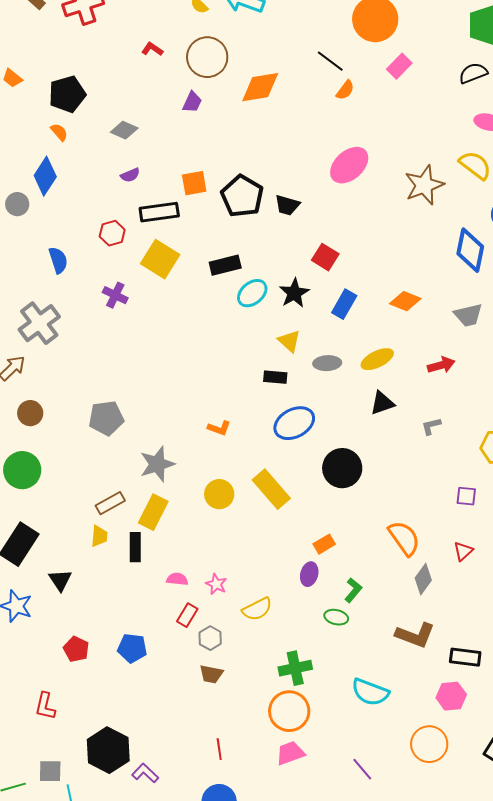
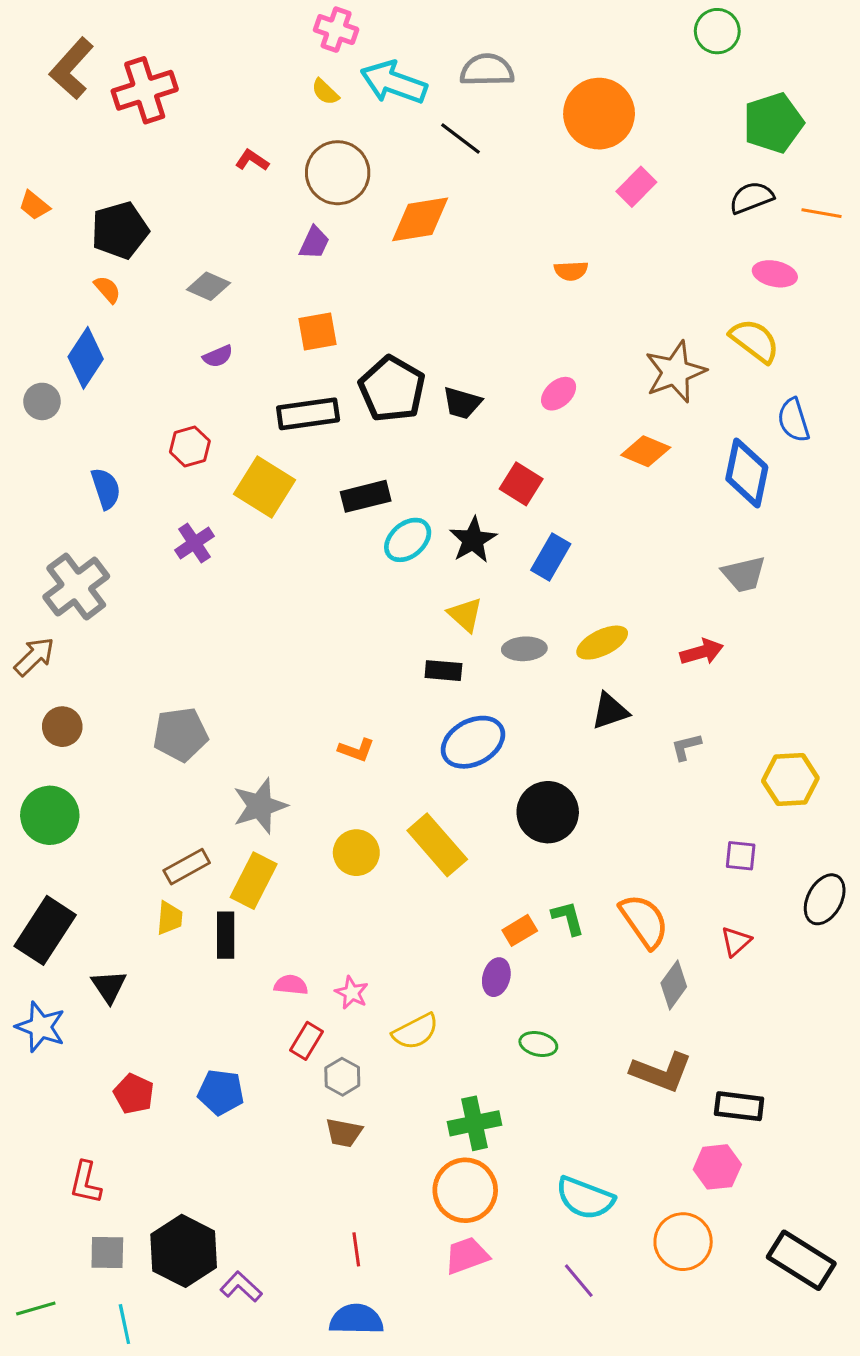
black line: (330, 61) -> (461, 138), moved
orange semicircle: (345, 90) -> (571, 271), moved, turned 50
pink ellipse: (349, 165) -> (559, 394), moved, size x0.6
orange square: (194, 183) -> (317, 331), moved
black rectangle: (159, 212) -> (308, 414), moved
purple cross: (115, 295) -> (194, 543), turned 30
orange diamond: (405, 301) -> (646, 451), moved
green L-shape: (353, 590) -> (568, 918), moved, turned -55
cyan semicircle: (370, 692) -> (585, 1198), moved
gray square: (50, 771) -> (107, 1253), moved

